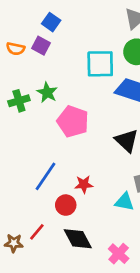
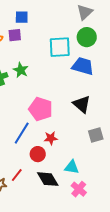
blue square: (51, 22) -> (22, 17), turned -32
purple square: (41, 46) -> (15, 35), turned -32
pink pentagon: (73, 121) -> (41, 109), moved
cyan triangle: (124, 202) -> (72, 167), moved

